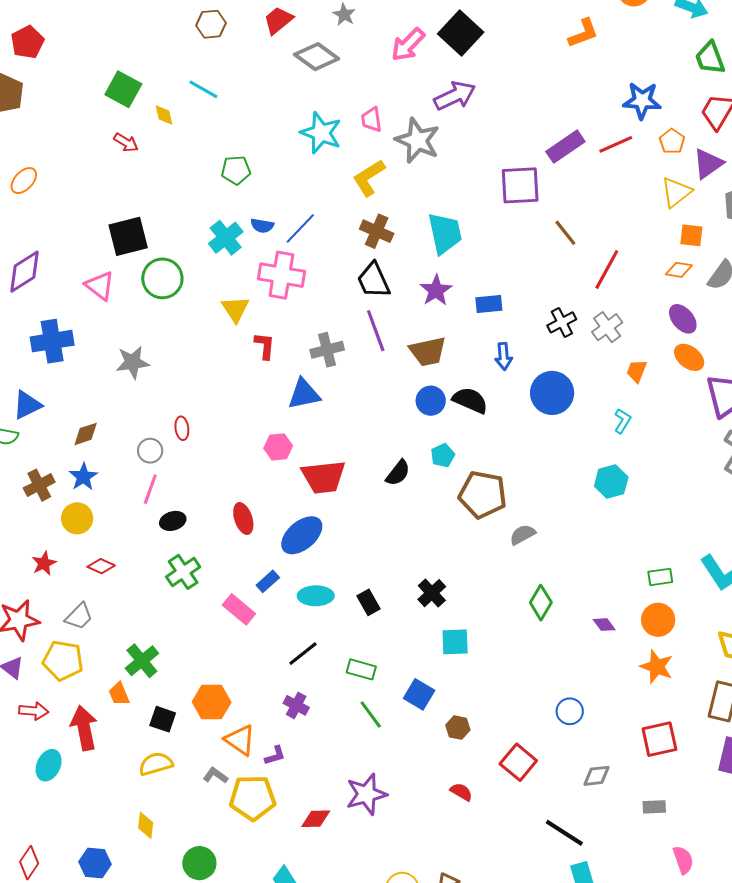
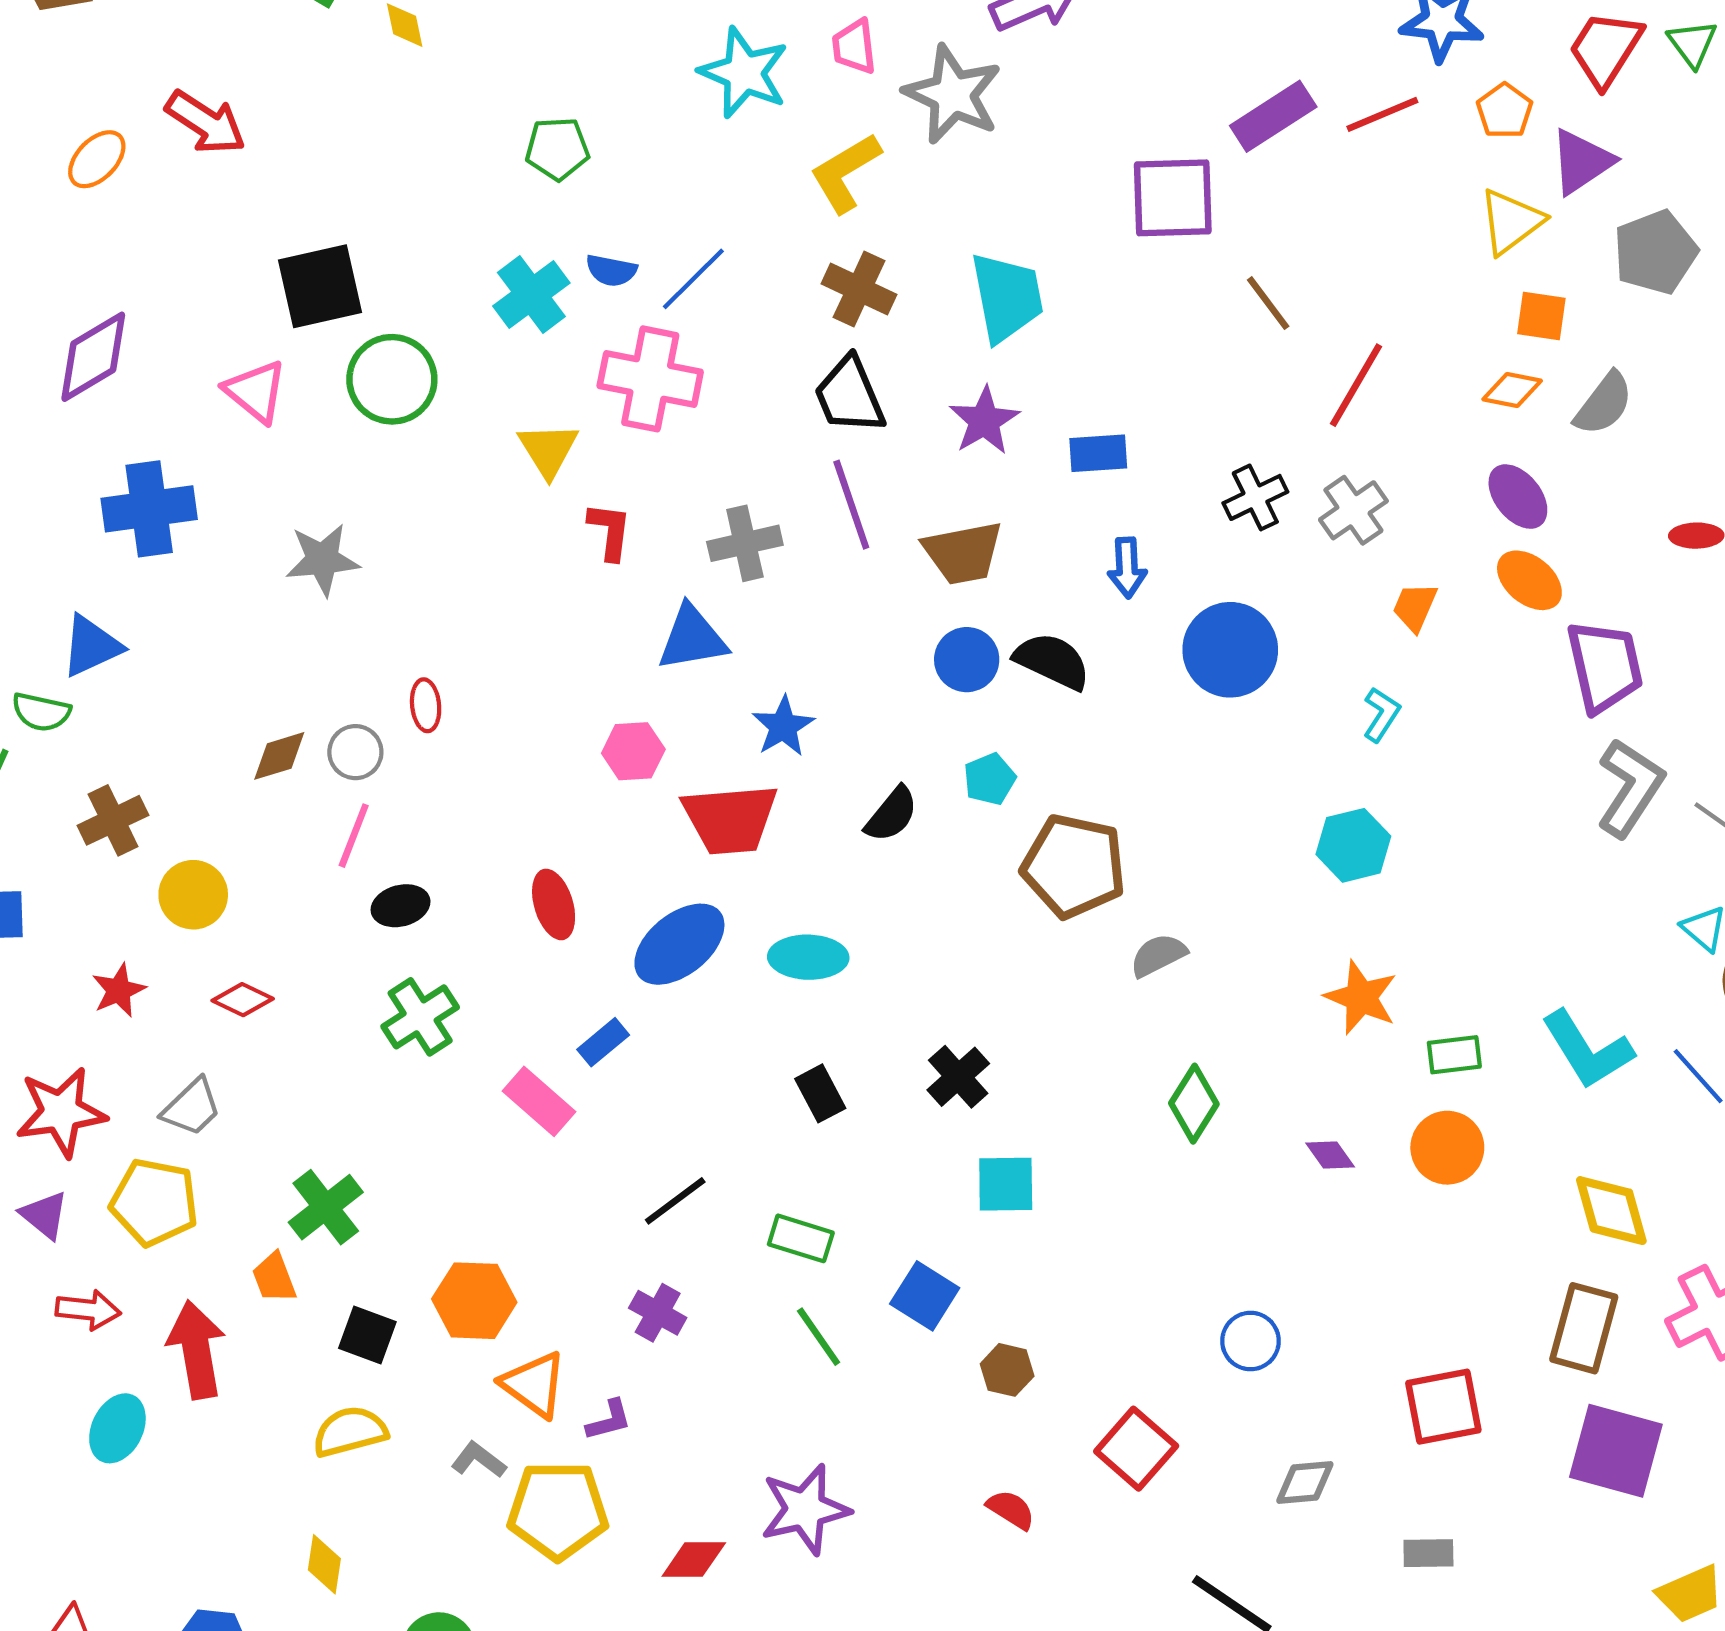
red arrow: (126, 143) -> (206, 122), moved, size x1.5
brown diamond: (86, 434) -> (279, 756), moved
blue star: (83, 477) -> (783, 726), moved
cyan ellipse: (316, 596) -> (808, 957), moved
orange star: (657, 667) -> (1361, 997), moved

